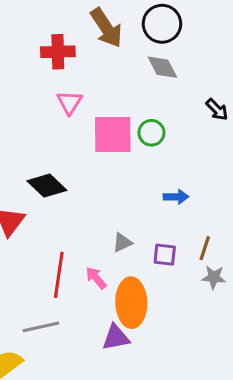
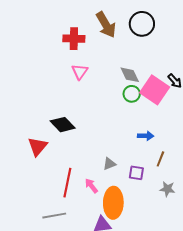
gray diamond: (162, 67) -> (130, 75), moved
pink square: (113, 135) -> (155, 90), moved, turned 32
brown line: (205, 248) -> (160, 159), moved

